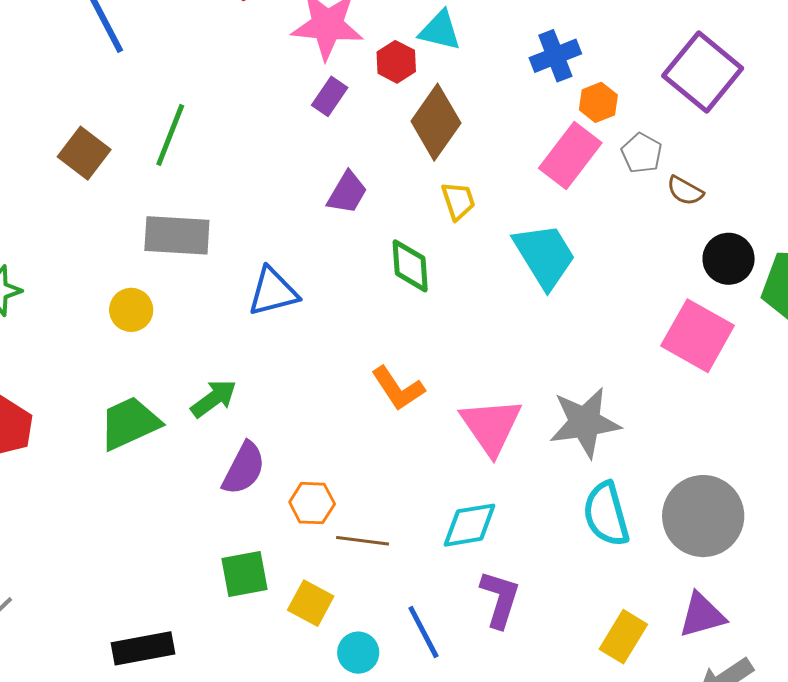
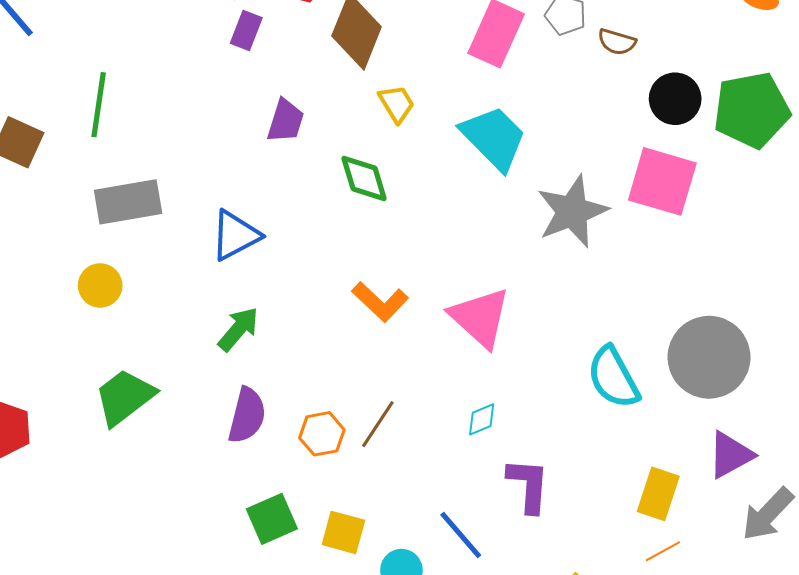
green arrow: (214, 399) -> (238, 329), moved
gray star: (585, 422) -> (572, 211), moved
cyan diamond: (470, 525) -> (482, 419), size x0.6
brown line: (363, 541) -> (378, 424), moved, turned -51

